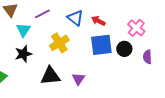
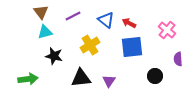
cyan triangle: (23, 30) -> (45, 32), moved, turned 42
black circle: (124, 49) -> (155, 76), moved
black star: (23, 54) -> (54, 56), turned 30

